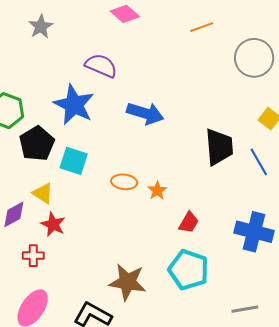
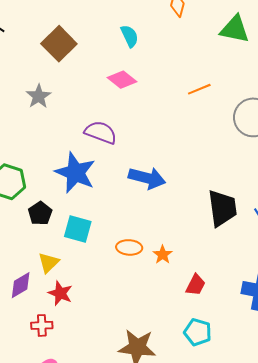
black pentagon: (37, 144) -> (40, 213), size x0.7
yellow triangle: (43, 193) -> (49, 263), turned 45
cyan pentagon: (189, 270) -> (198, 332), size x0.7

